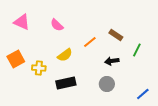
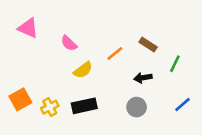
pink semicircle: (57, 25) -> (69, 43), moved
orange square: (16, 59) -> (20, 99), moved
yellow cross: (39, 68) -> (50, 107), moved, turned -32
blue line: (143, 94) -> (182, 105), moved

